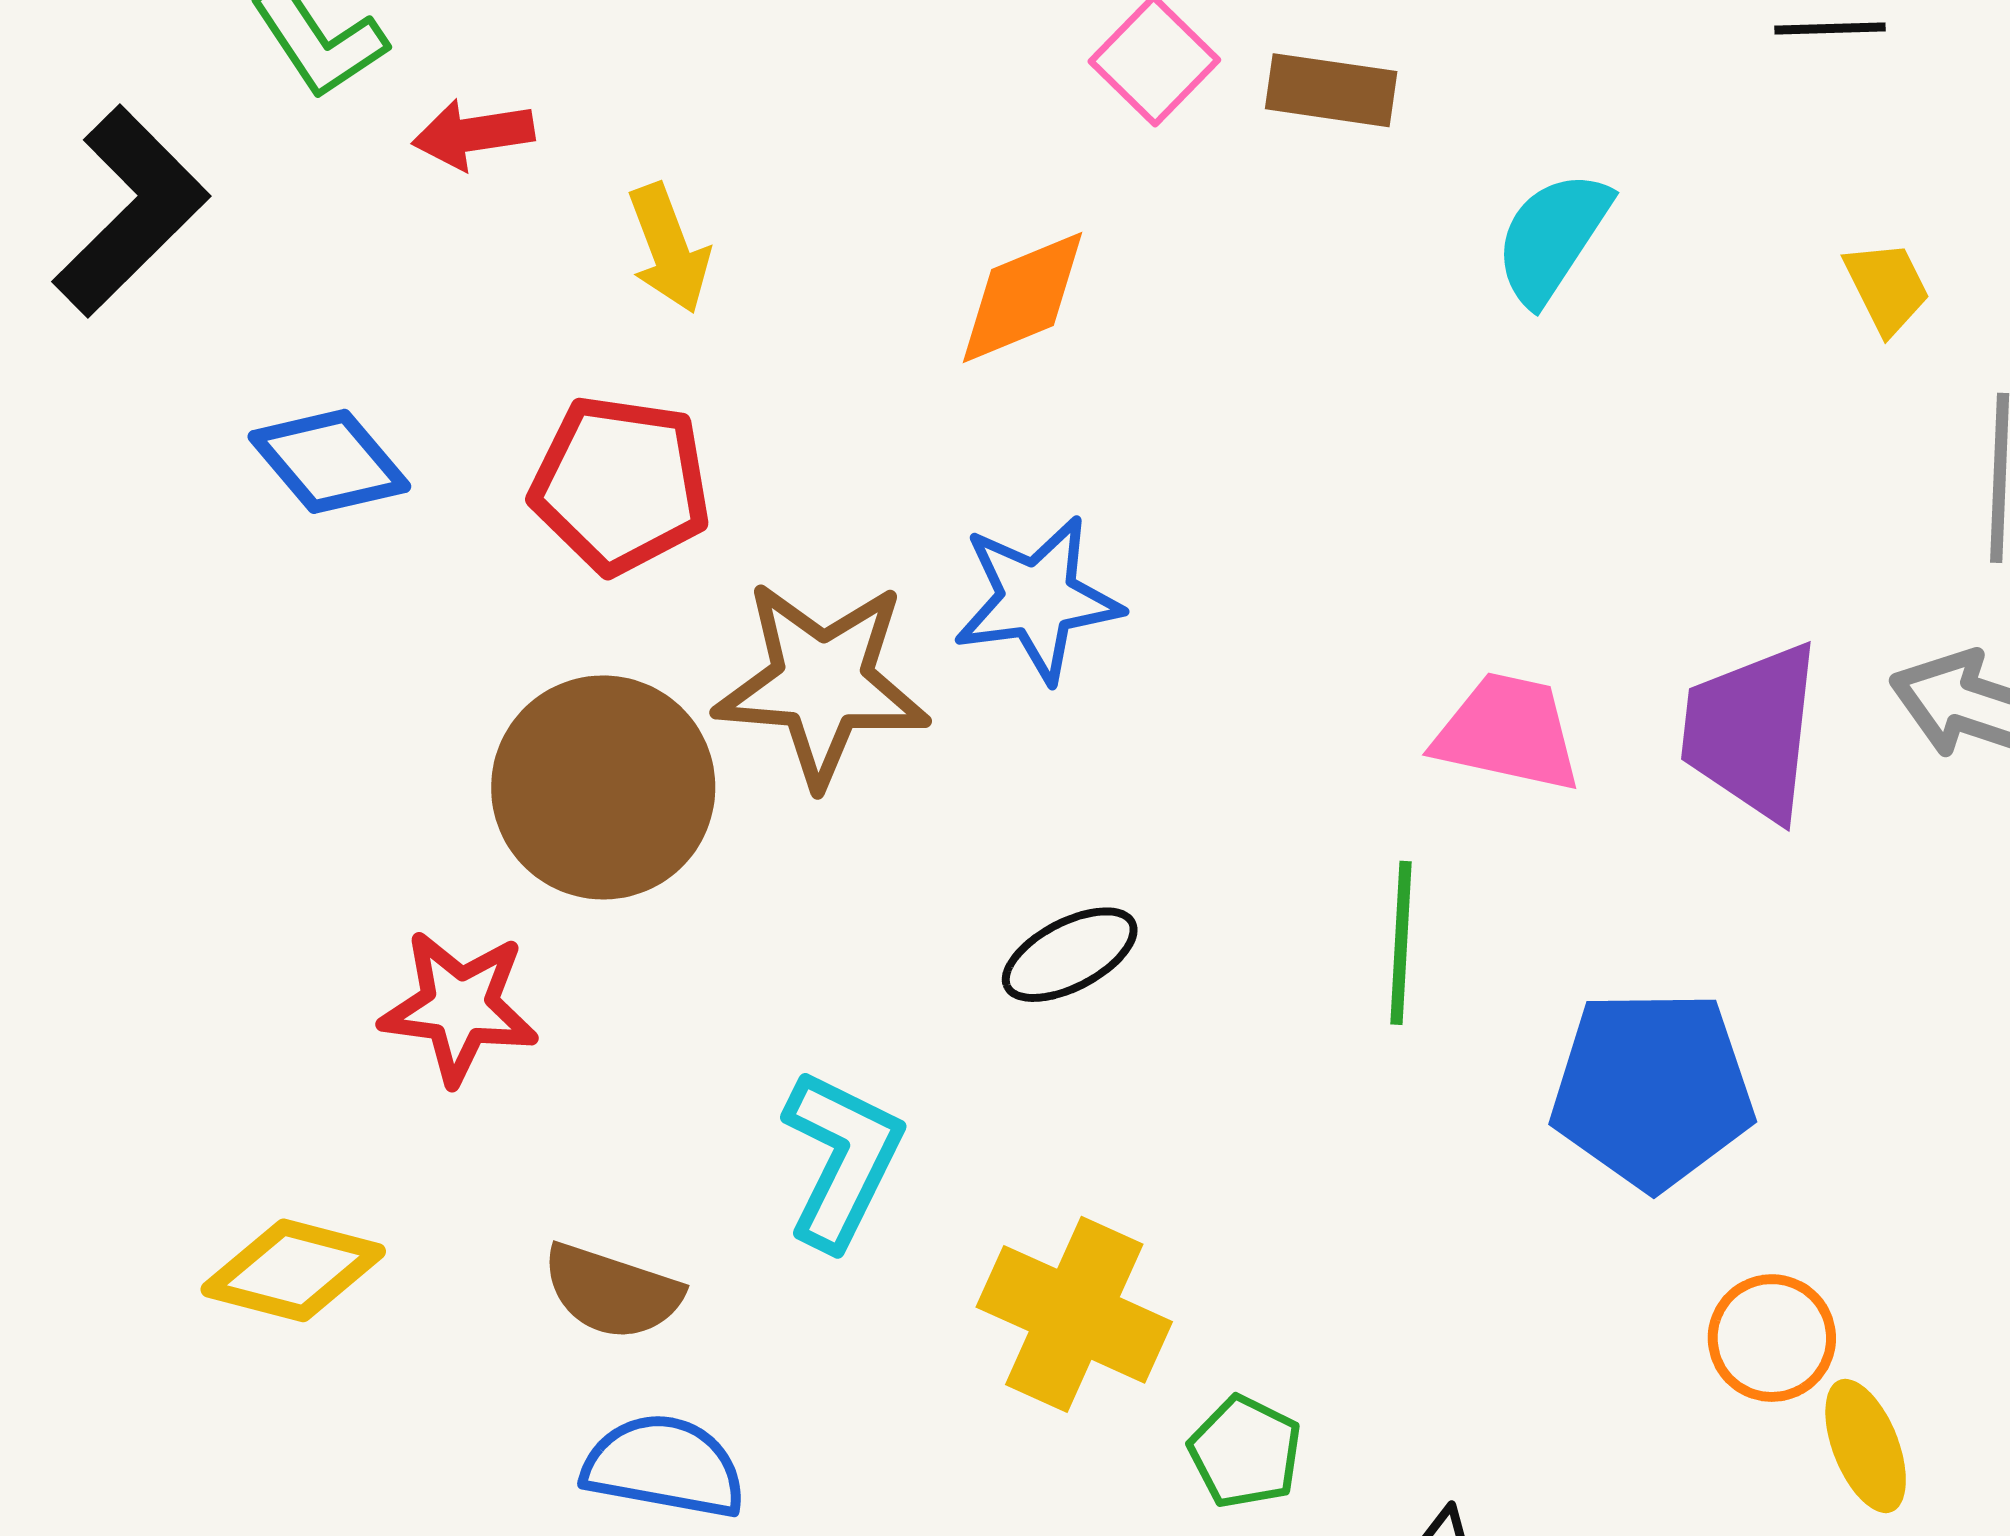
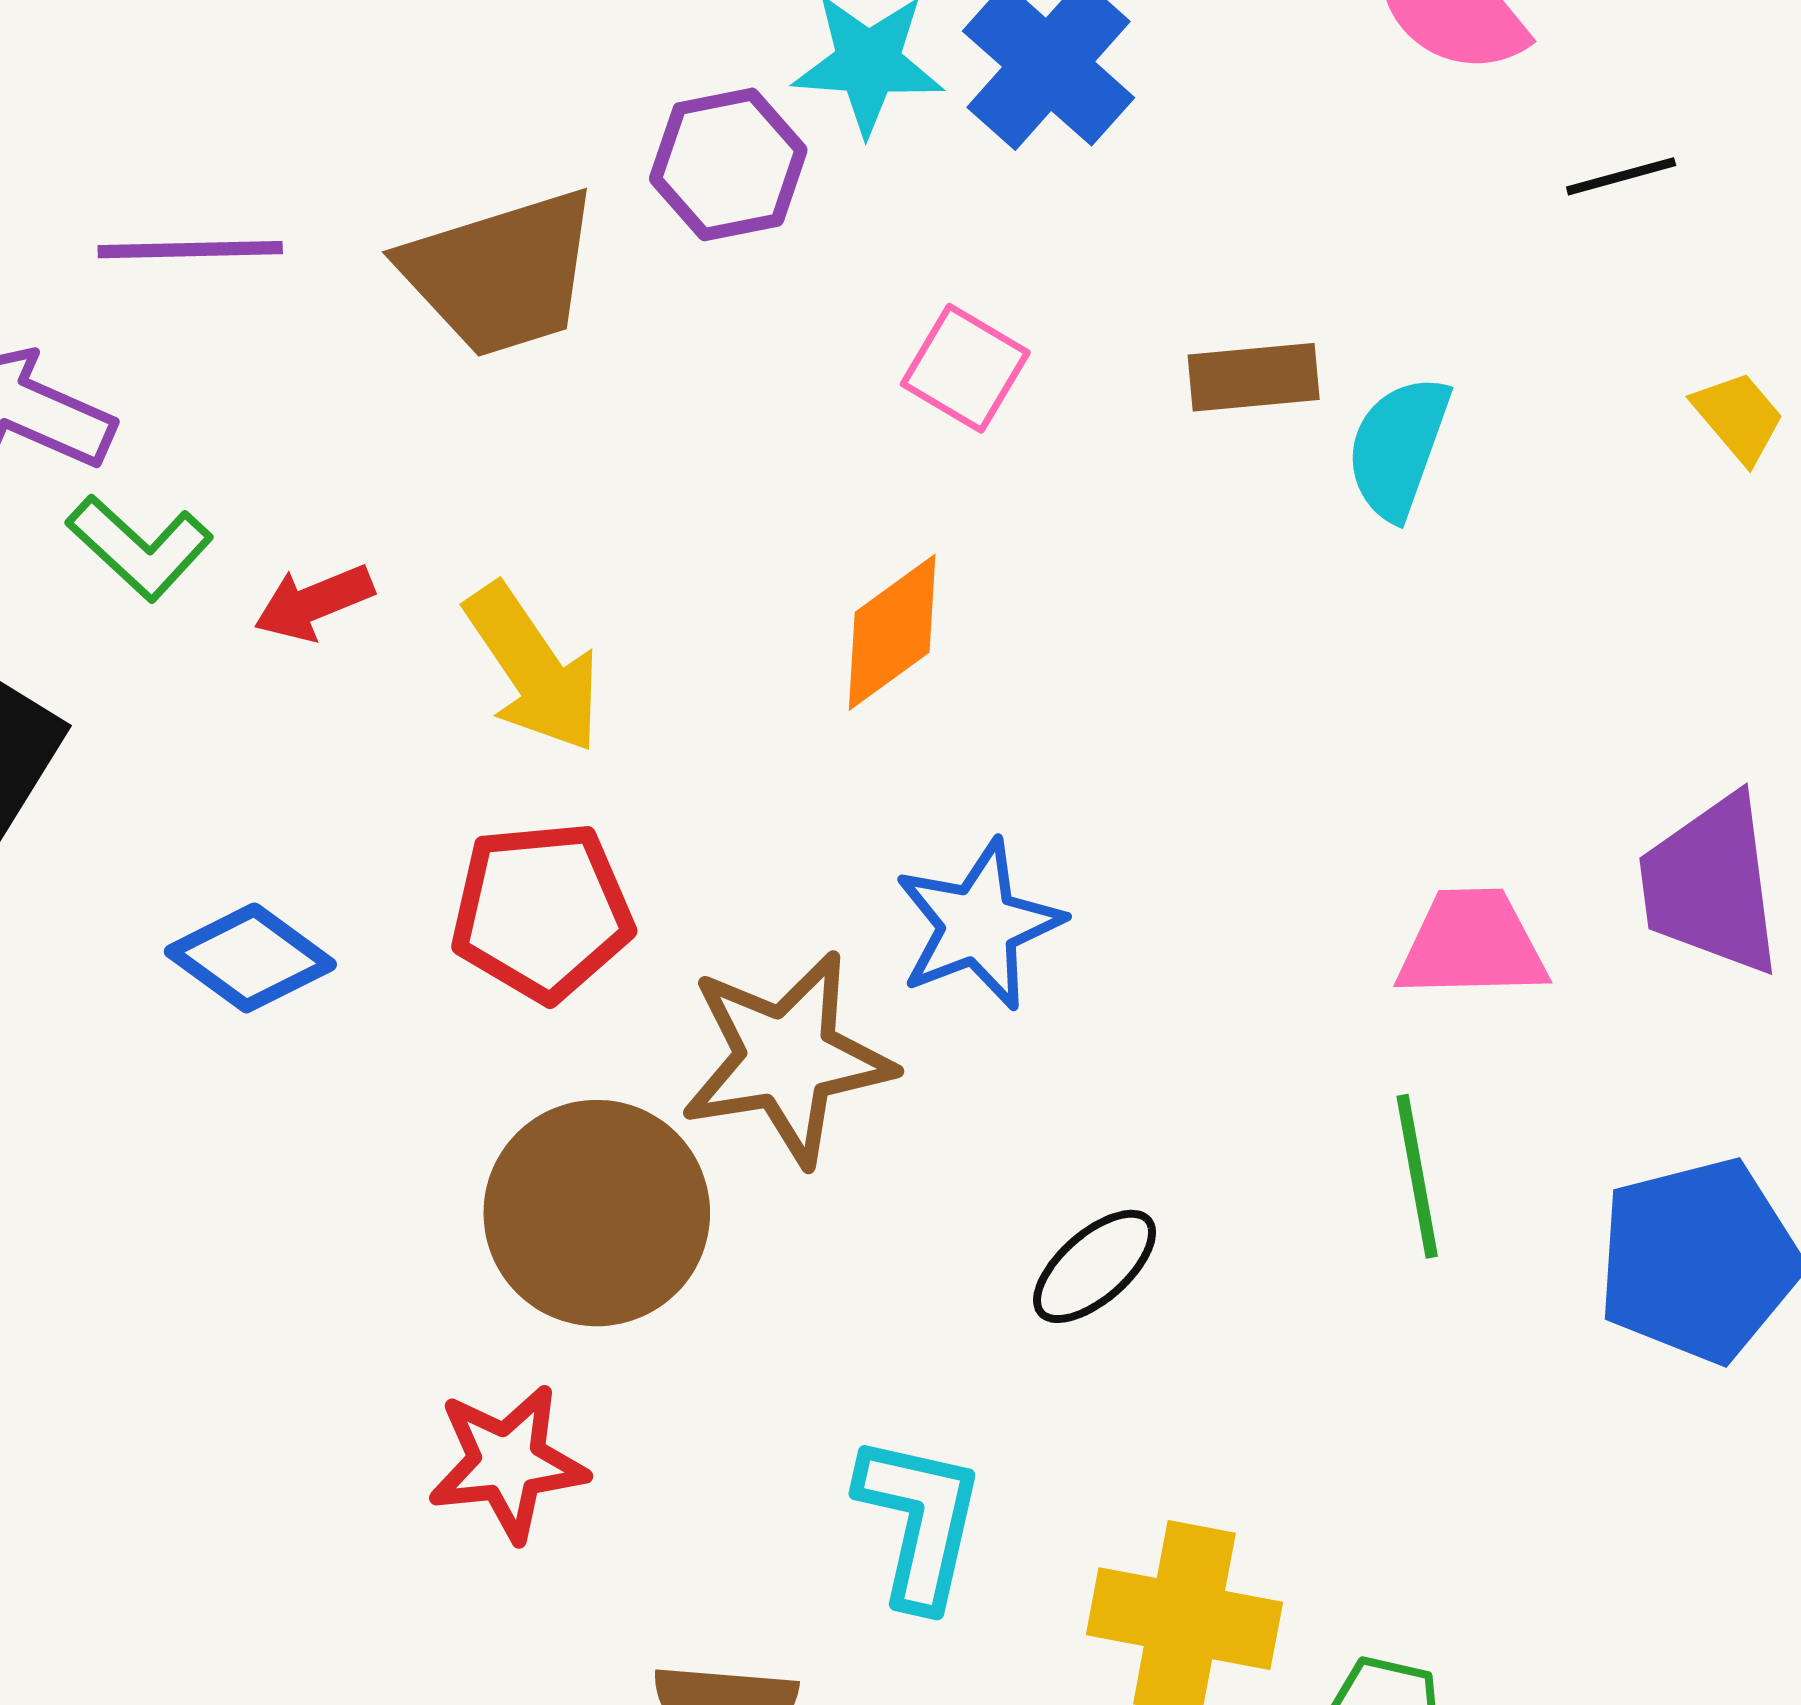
brown rectangle: (1331, 90) -> (1254, 377), moved
yellow arrow: (669, 248) -> (533, 668), size x1.4

